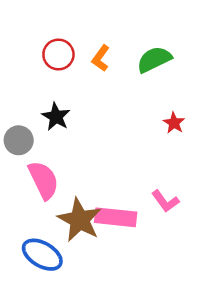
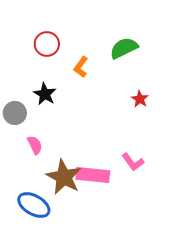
orange L-shape: (101, 58) -> (81, 67), moved
pink semicircle: (44, 180) -> (35, 145), size x0.6

